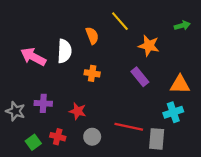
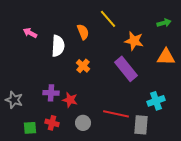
pink arrow: (33, 57) -> (30, 33), moved, size x0.6
orange cross: (92, 73) -> (83, 66), turned 32
purple rectangle: (140, 77) -> (126, 69), size x1.4
orange triangle: (180, 84) -> (166, 57), moved
purple cross: (43, 103) -> (51, 93), moved
green square: (33, 142) -> (30, 128), turned 32

